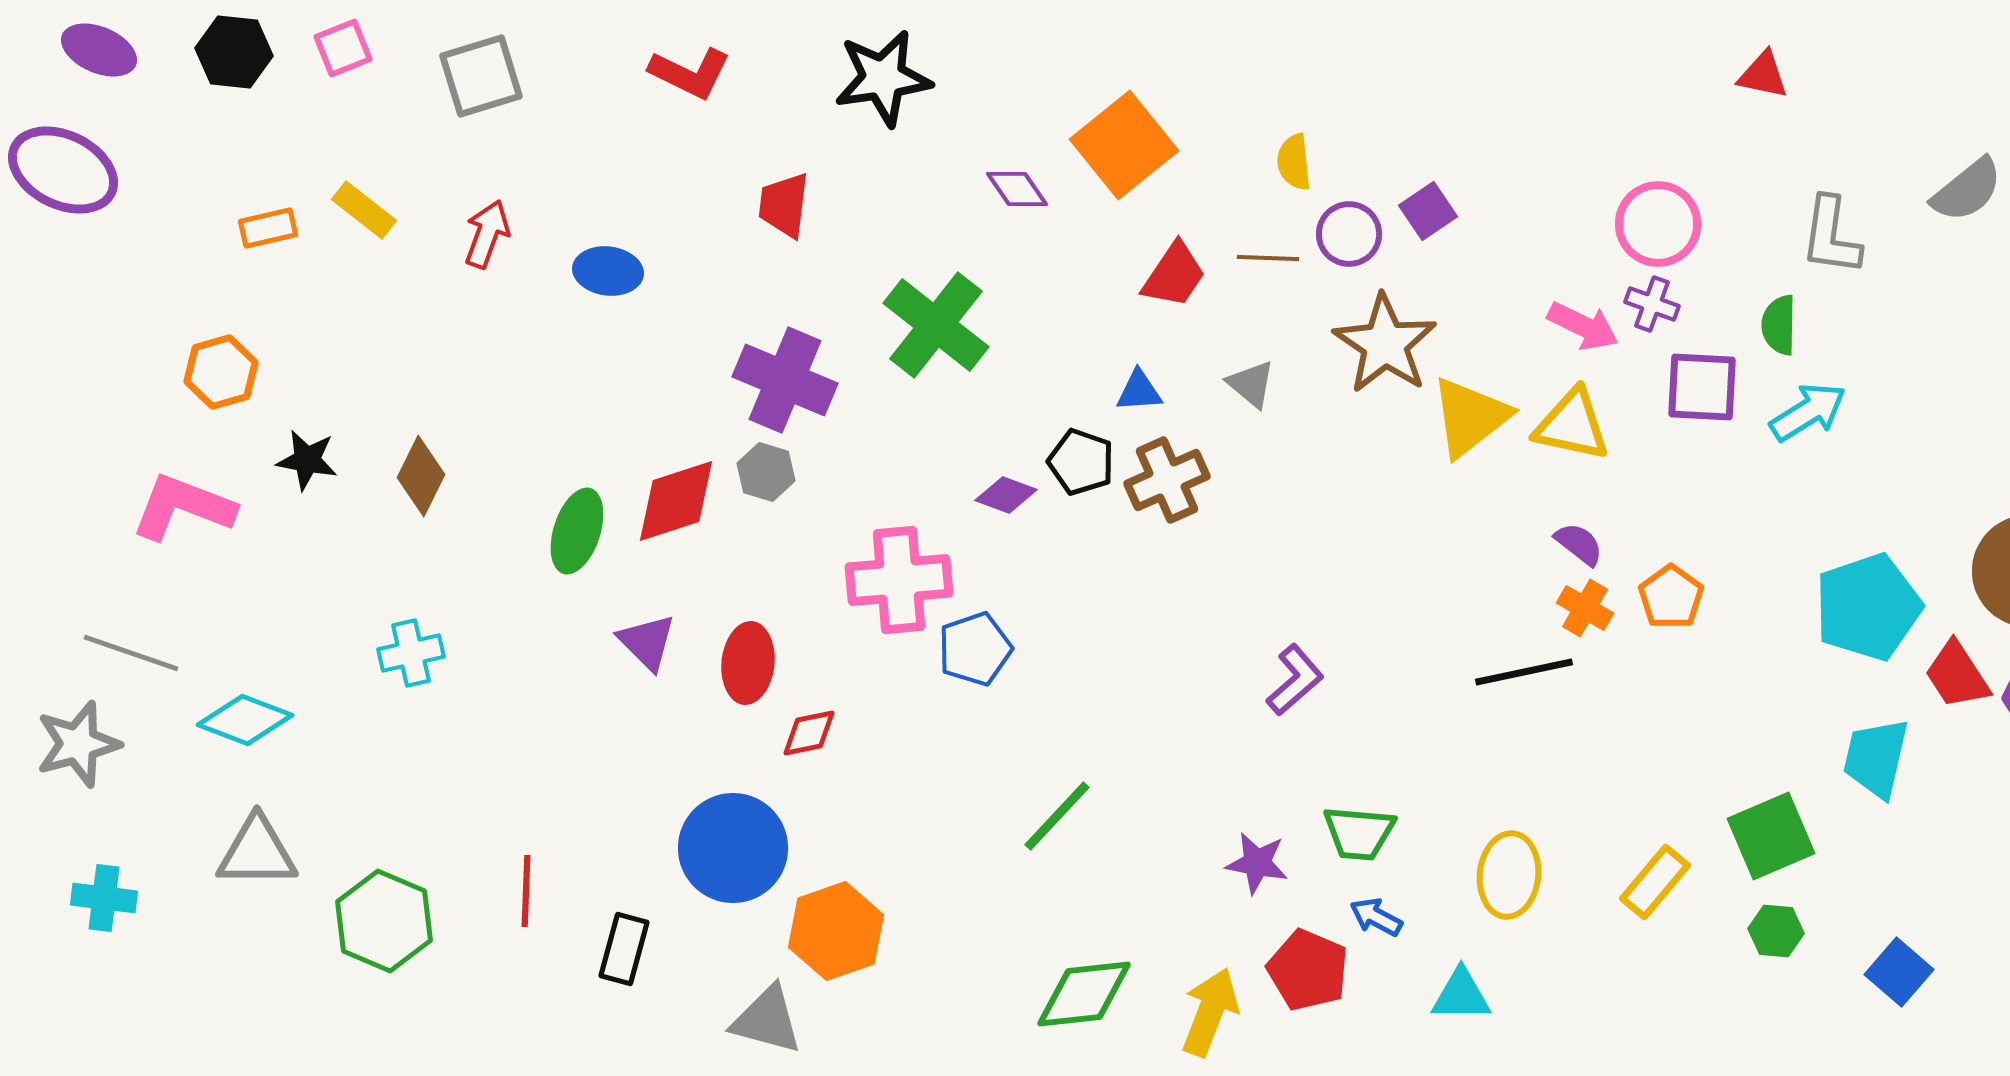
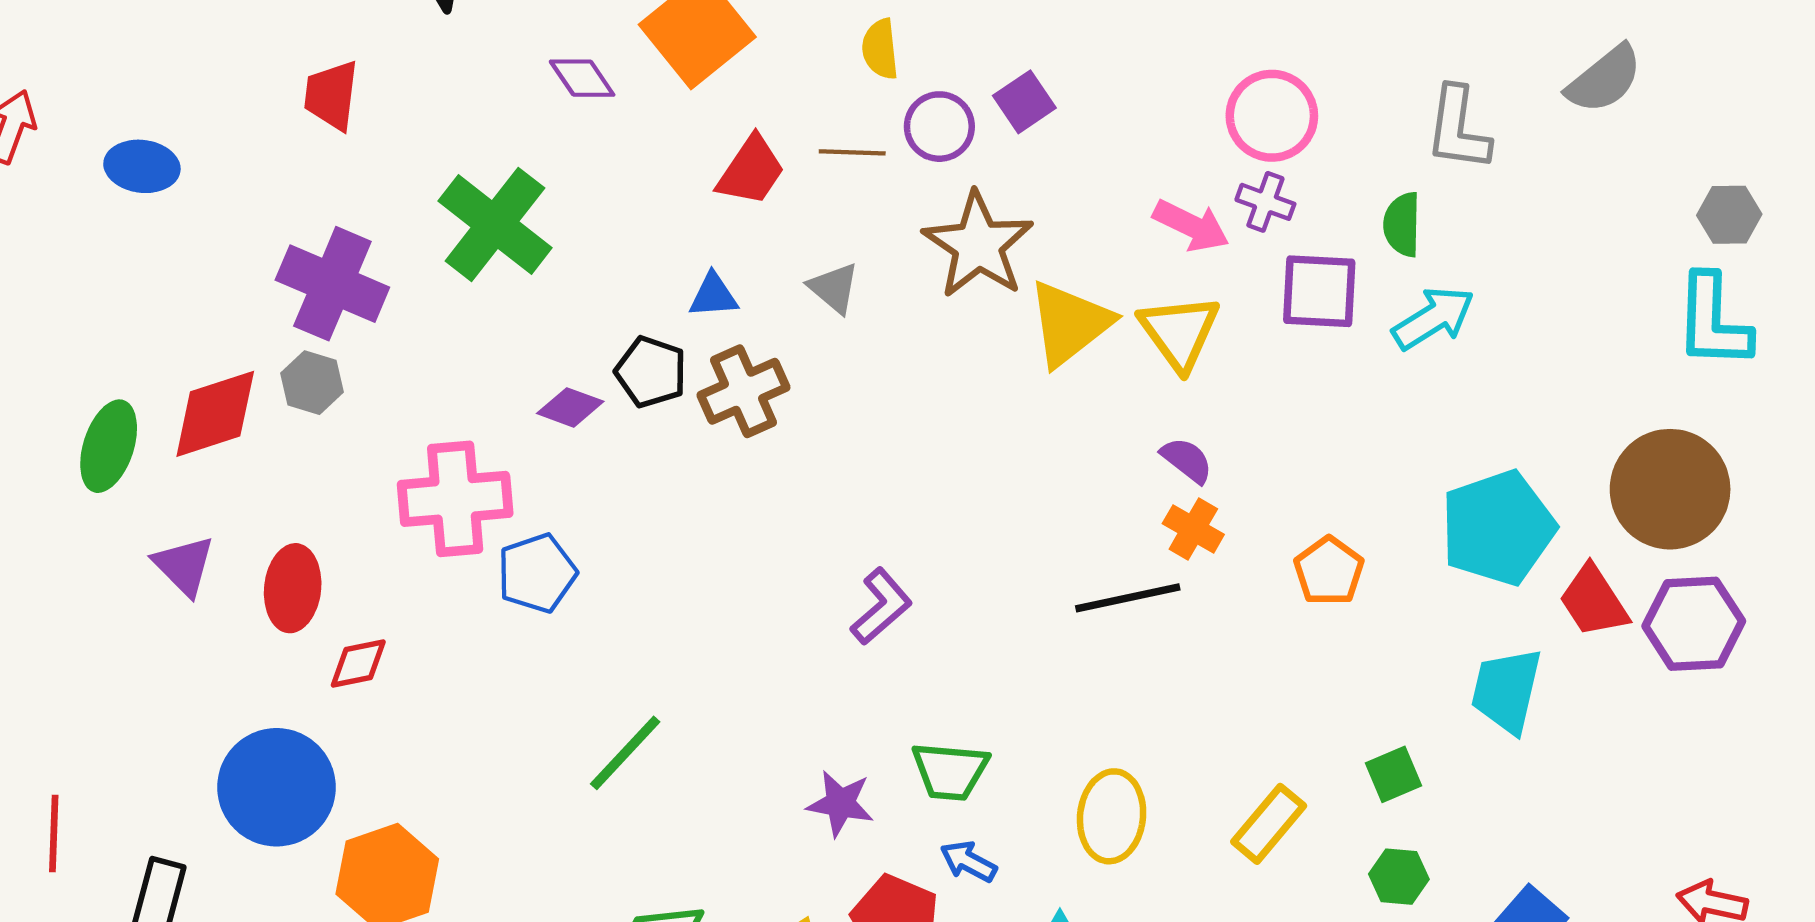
yellow triangle: (1572, 425) -> (1179, 332), turned 42
orange pentagon: (1671, 597) -> (1329, 571), moved
green square: (1771, 836) -> (1393, 774), size x0.6

